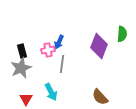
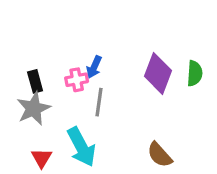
green semicircle: (122, 34) -> (195, 73), moved
cyan arrow: (51, 92) -> (81, 147), size x1.4

